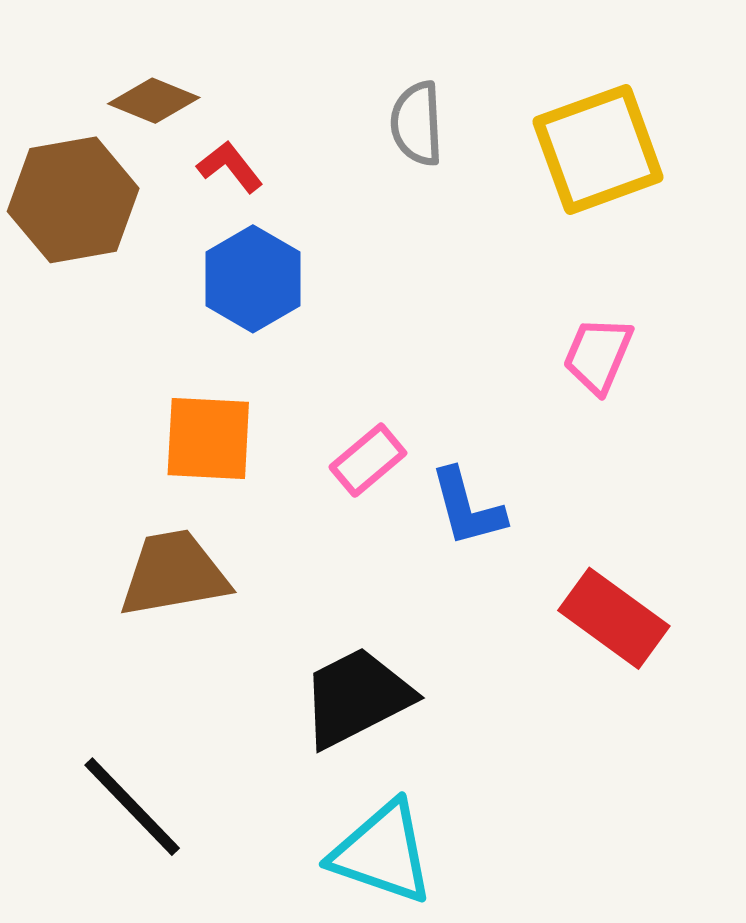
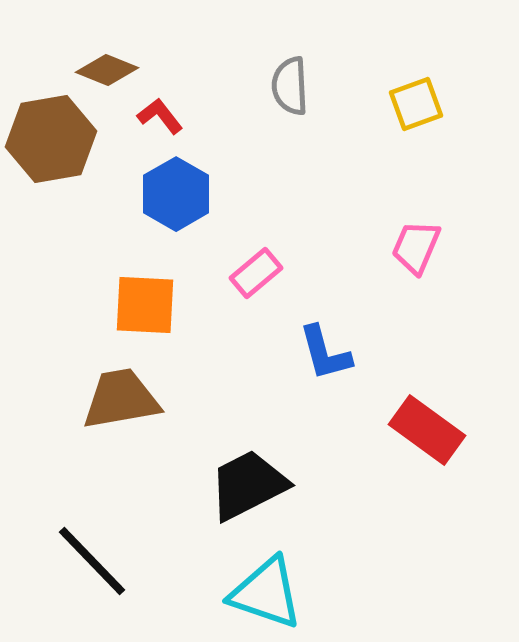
yellow square: (598, 149) -> (416, 104), size x0.6
pink rectangle: (368, 460) -> (256, 273), moved

